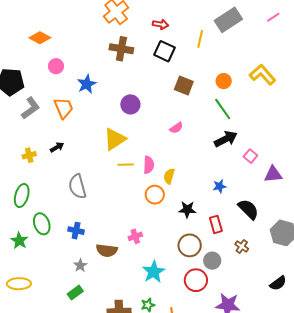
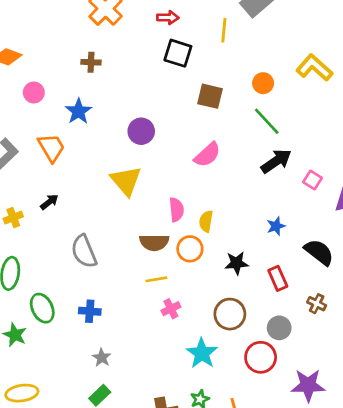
brown cross: (121, 49) -> (91, 62), moved, size x0.6
pink semicircle: (176, 128) -> (207, 155), size x1.5
yellow triangle: (115, 139) -> (126, 181), turned -30
yellow line: (126, 165) -> (156, 279), moved
brown circle: (190, 245) -> (230, 314), moved
brown semicircle: (107, 250) -> (154, 242), moved

